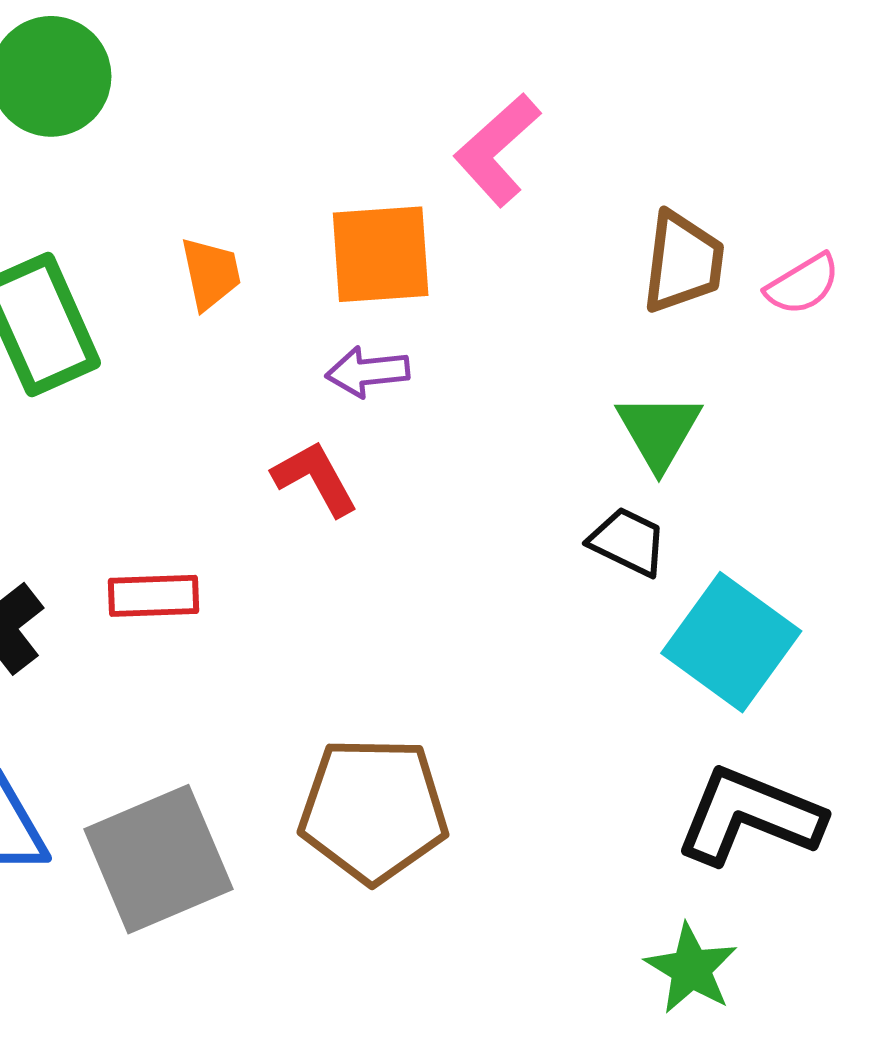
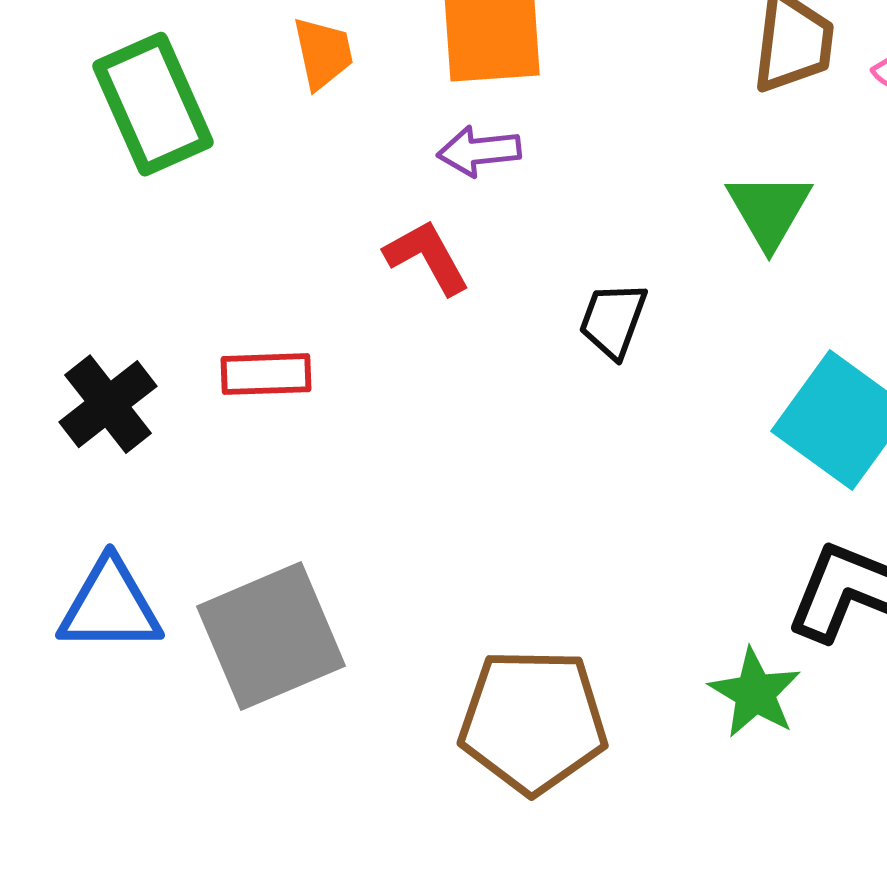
black trapezoid: (628, 542) -> (613, 320), moved, turned -96
brown pentagon: (374, 810) -> (533, 721), moved
green star: (691, 969) -> (755, 693), moved

